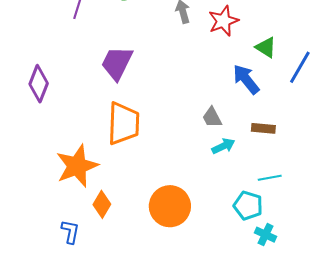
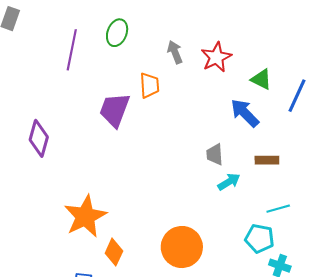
gray trapezoid: (212, 117) -> (215, 154), turned 30
orange trapezoid: (123, 123) -> (149, 85), moved, size x0.6

